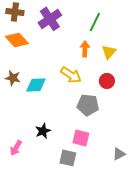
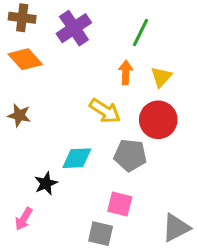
red circle: (107, 81) -> (158, 120), size x1.6
cyan diamond: (36, 85) -> (77, 158), moved
black star: (43, 131) -> (46, 183), moved
gray triangle: (119, 154) -> (176, 228), size x1.5

